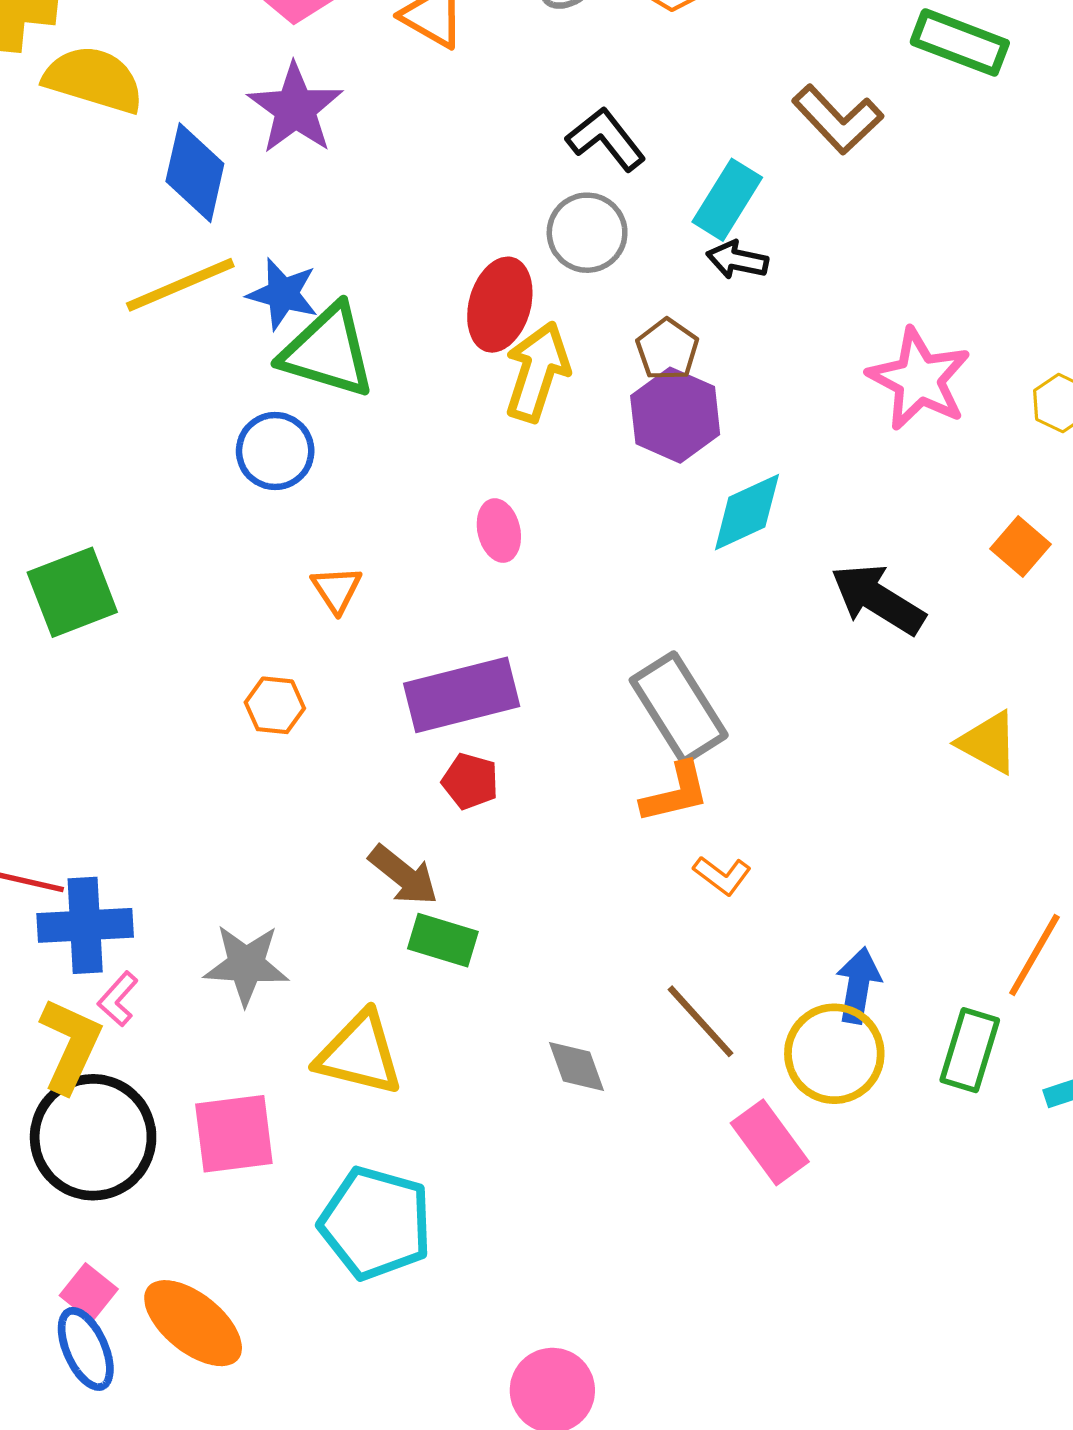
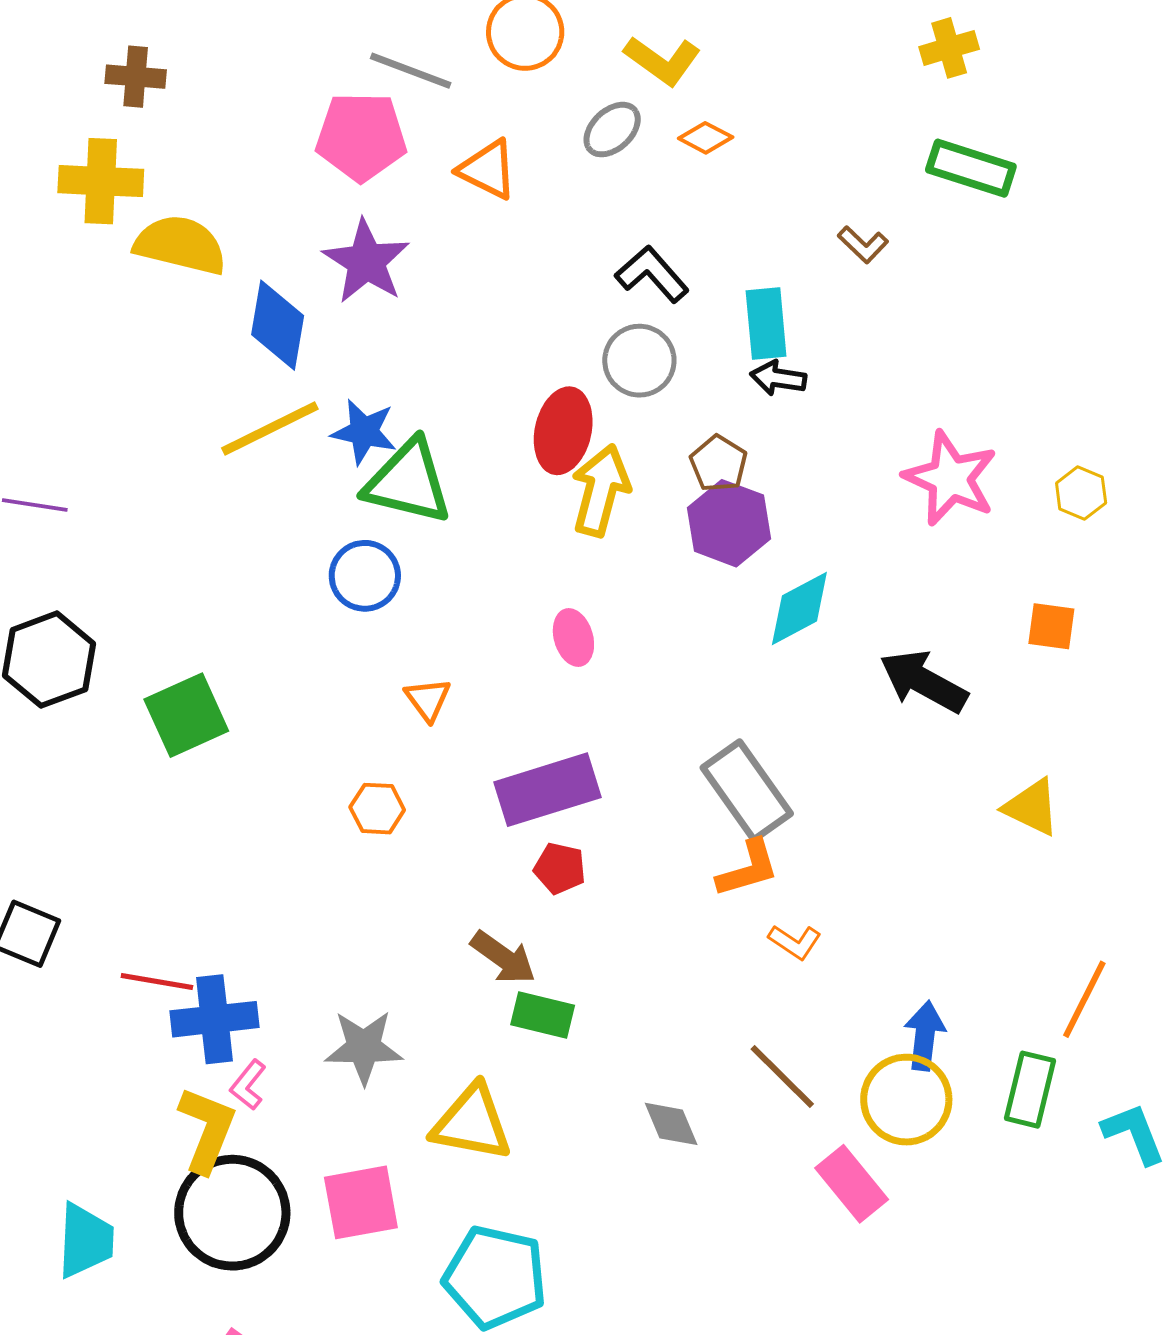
brown L-shape: (838, 119) -> (863, 245), size x0.6
cyan rectangle: (727, 200) -> (766, 324), turned -34
orange square: (1020, 547) -> (1051, 626), turned -30

